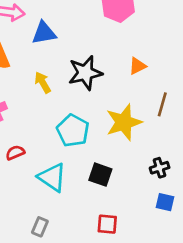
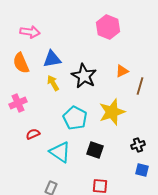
blue triangle: (44, 33) -> (52, 59), moved
black star: (85, 73) -> (84, 76), turned -30
brown line: (162, 104) -> (140, 86), moved

